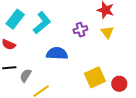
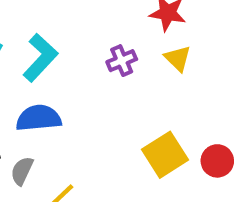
blue semicircle: (57, 53) -> (39, 118), moved

